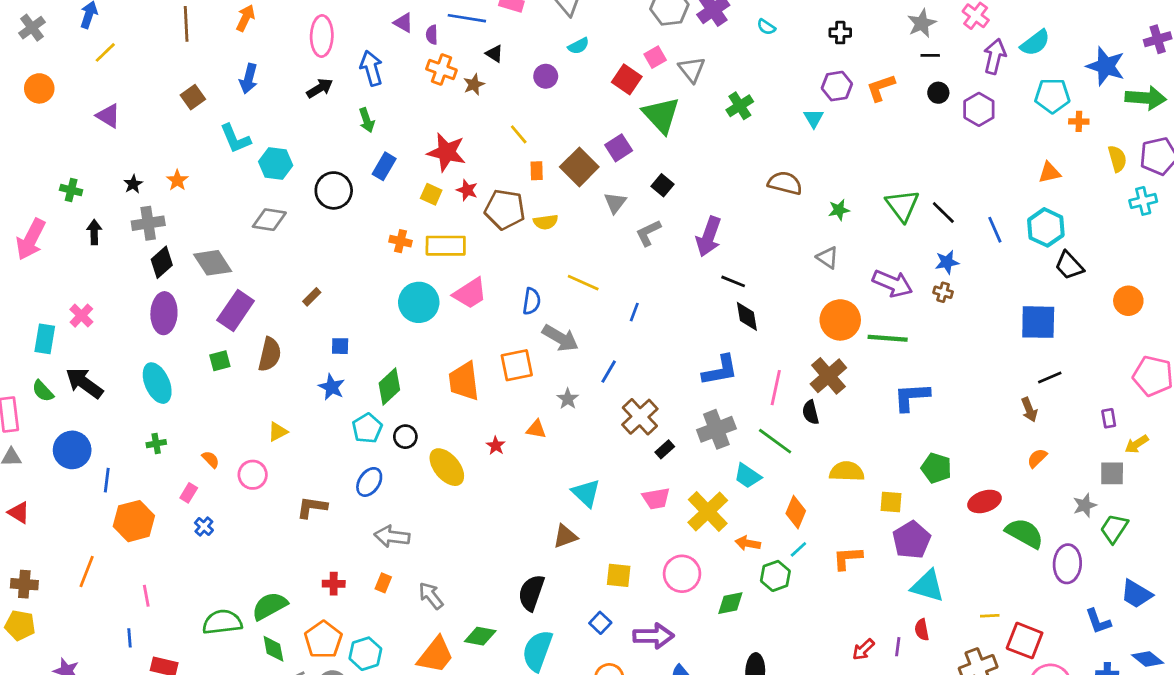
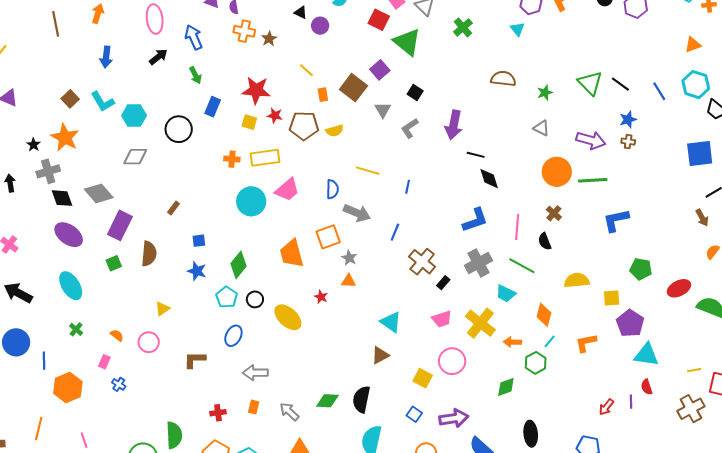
black triangle: (494, 54) -> (301, 12), moved
brown square: (193, 97) -> (70, 99), moved
orange star: (177, 180) -> (65, 138), size x1.8
black diamond: (162, 262) -> (62, 198), turned -60
purple ellipse: (164, 313) -> (69, 235), turned -48
brown cross: (828, 376) -> (554, 213), size x0.6
gray star: (568, 399) -> (349, 258), moved
green cross: (156, 444) -> (76, 329), turned -32
pink circle: (682, 574) -> (452, 361), moved
yellow square: (619, 575) -> (423, 378), turned 30
green semicircle: (270, 606) -> (174, 435), turned 124
green diamond: (480, 636) -> (327, 401), moved

